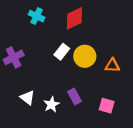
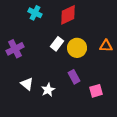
orange triangle: (112, 65) -> (106, 46), moved
purple rectangle: (74, 96) -> (74, 77), moved
pink square: (107, 106) -> (96, 91), turned -32

